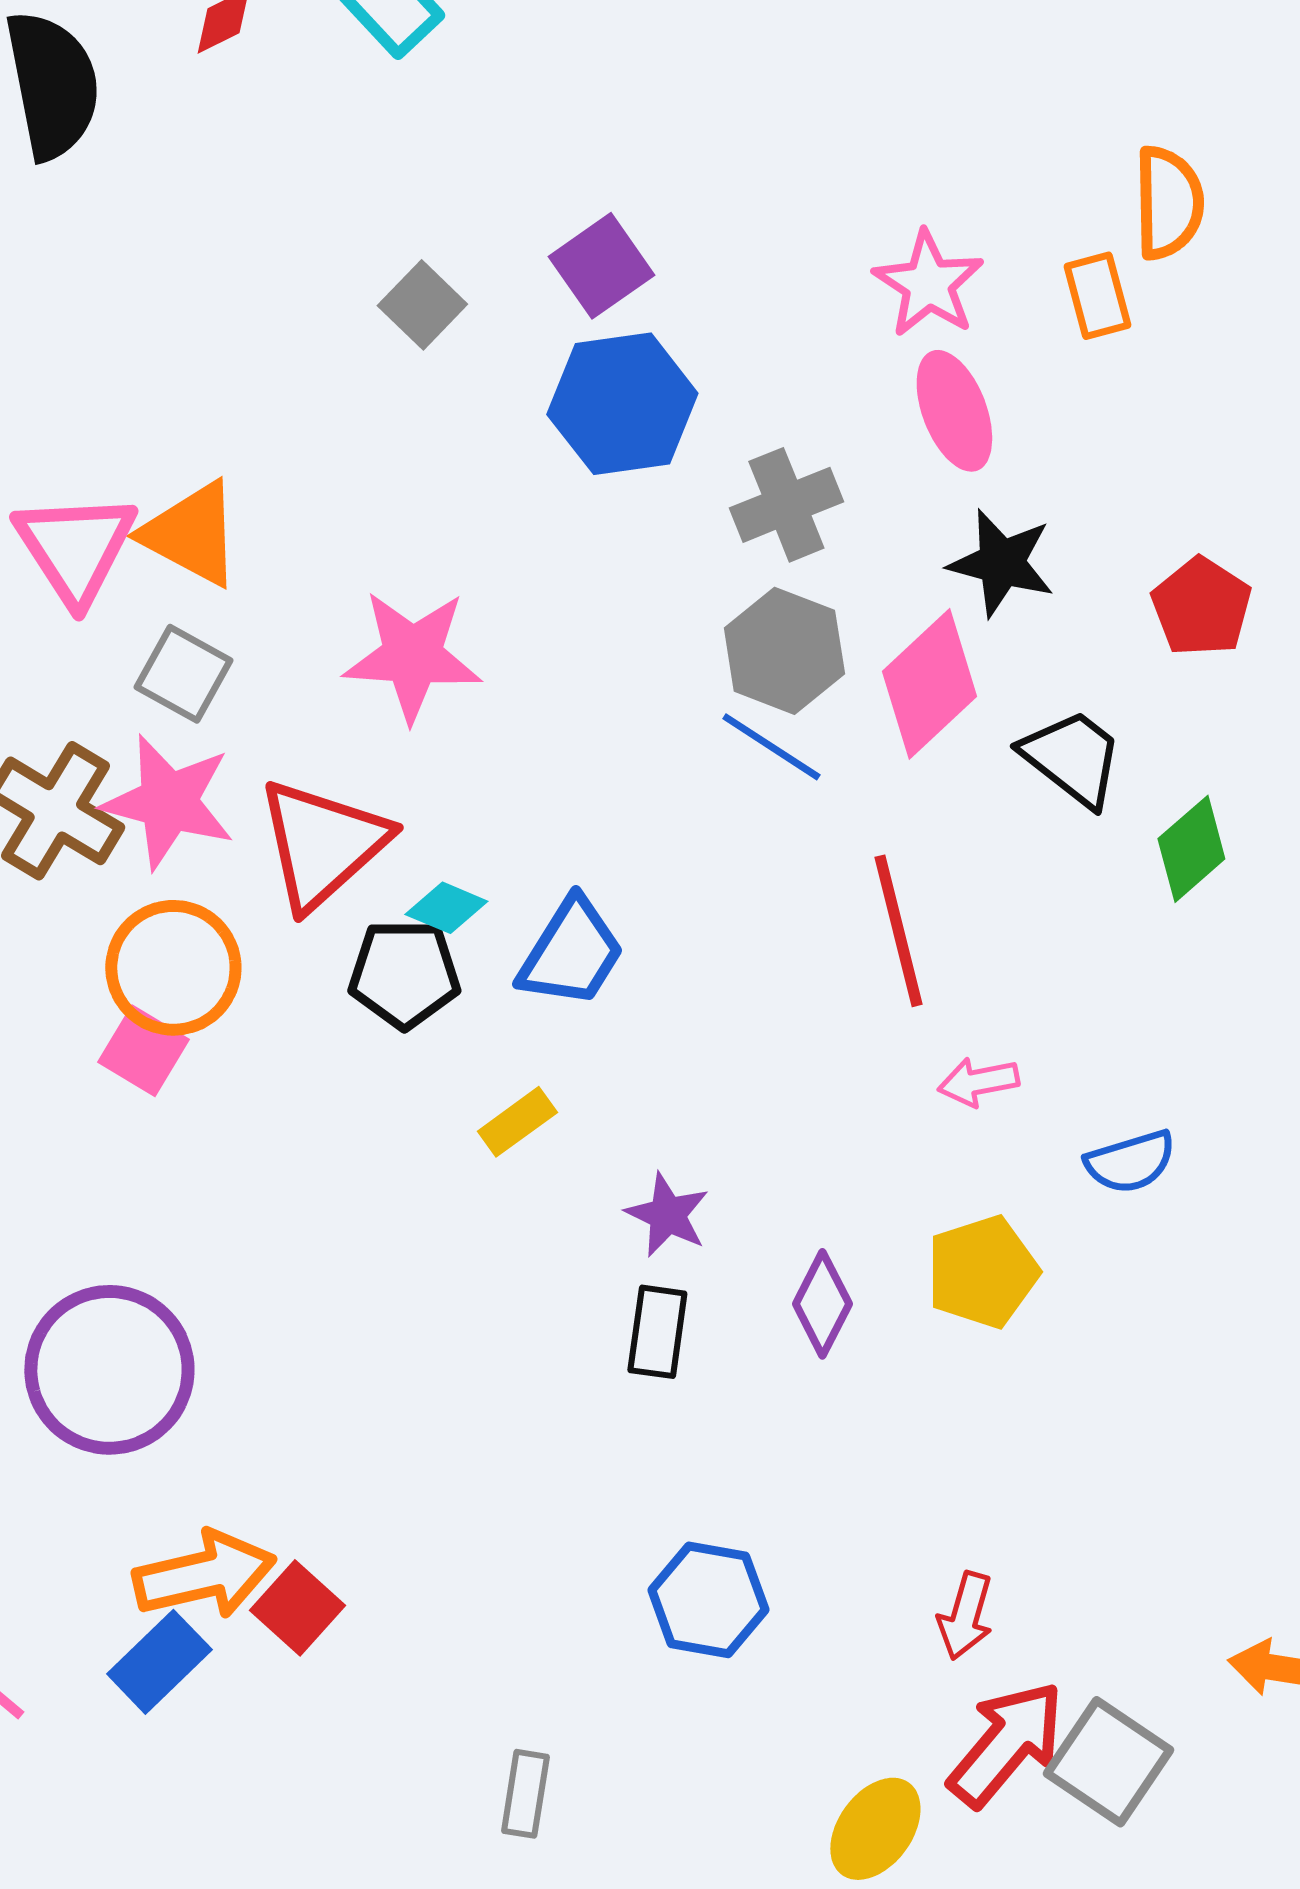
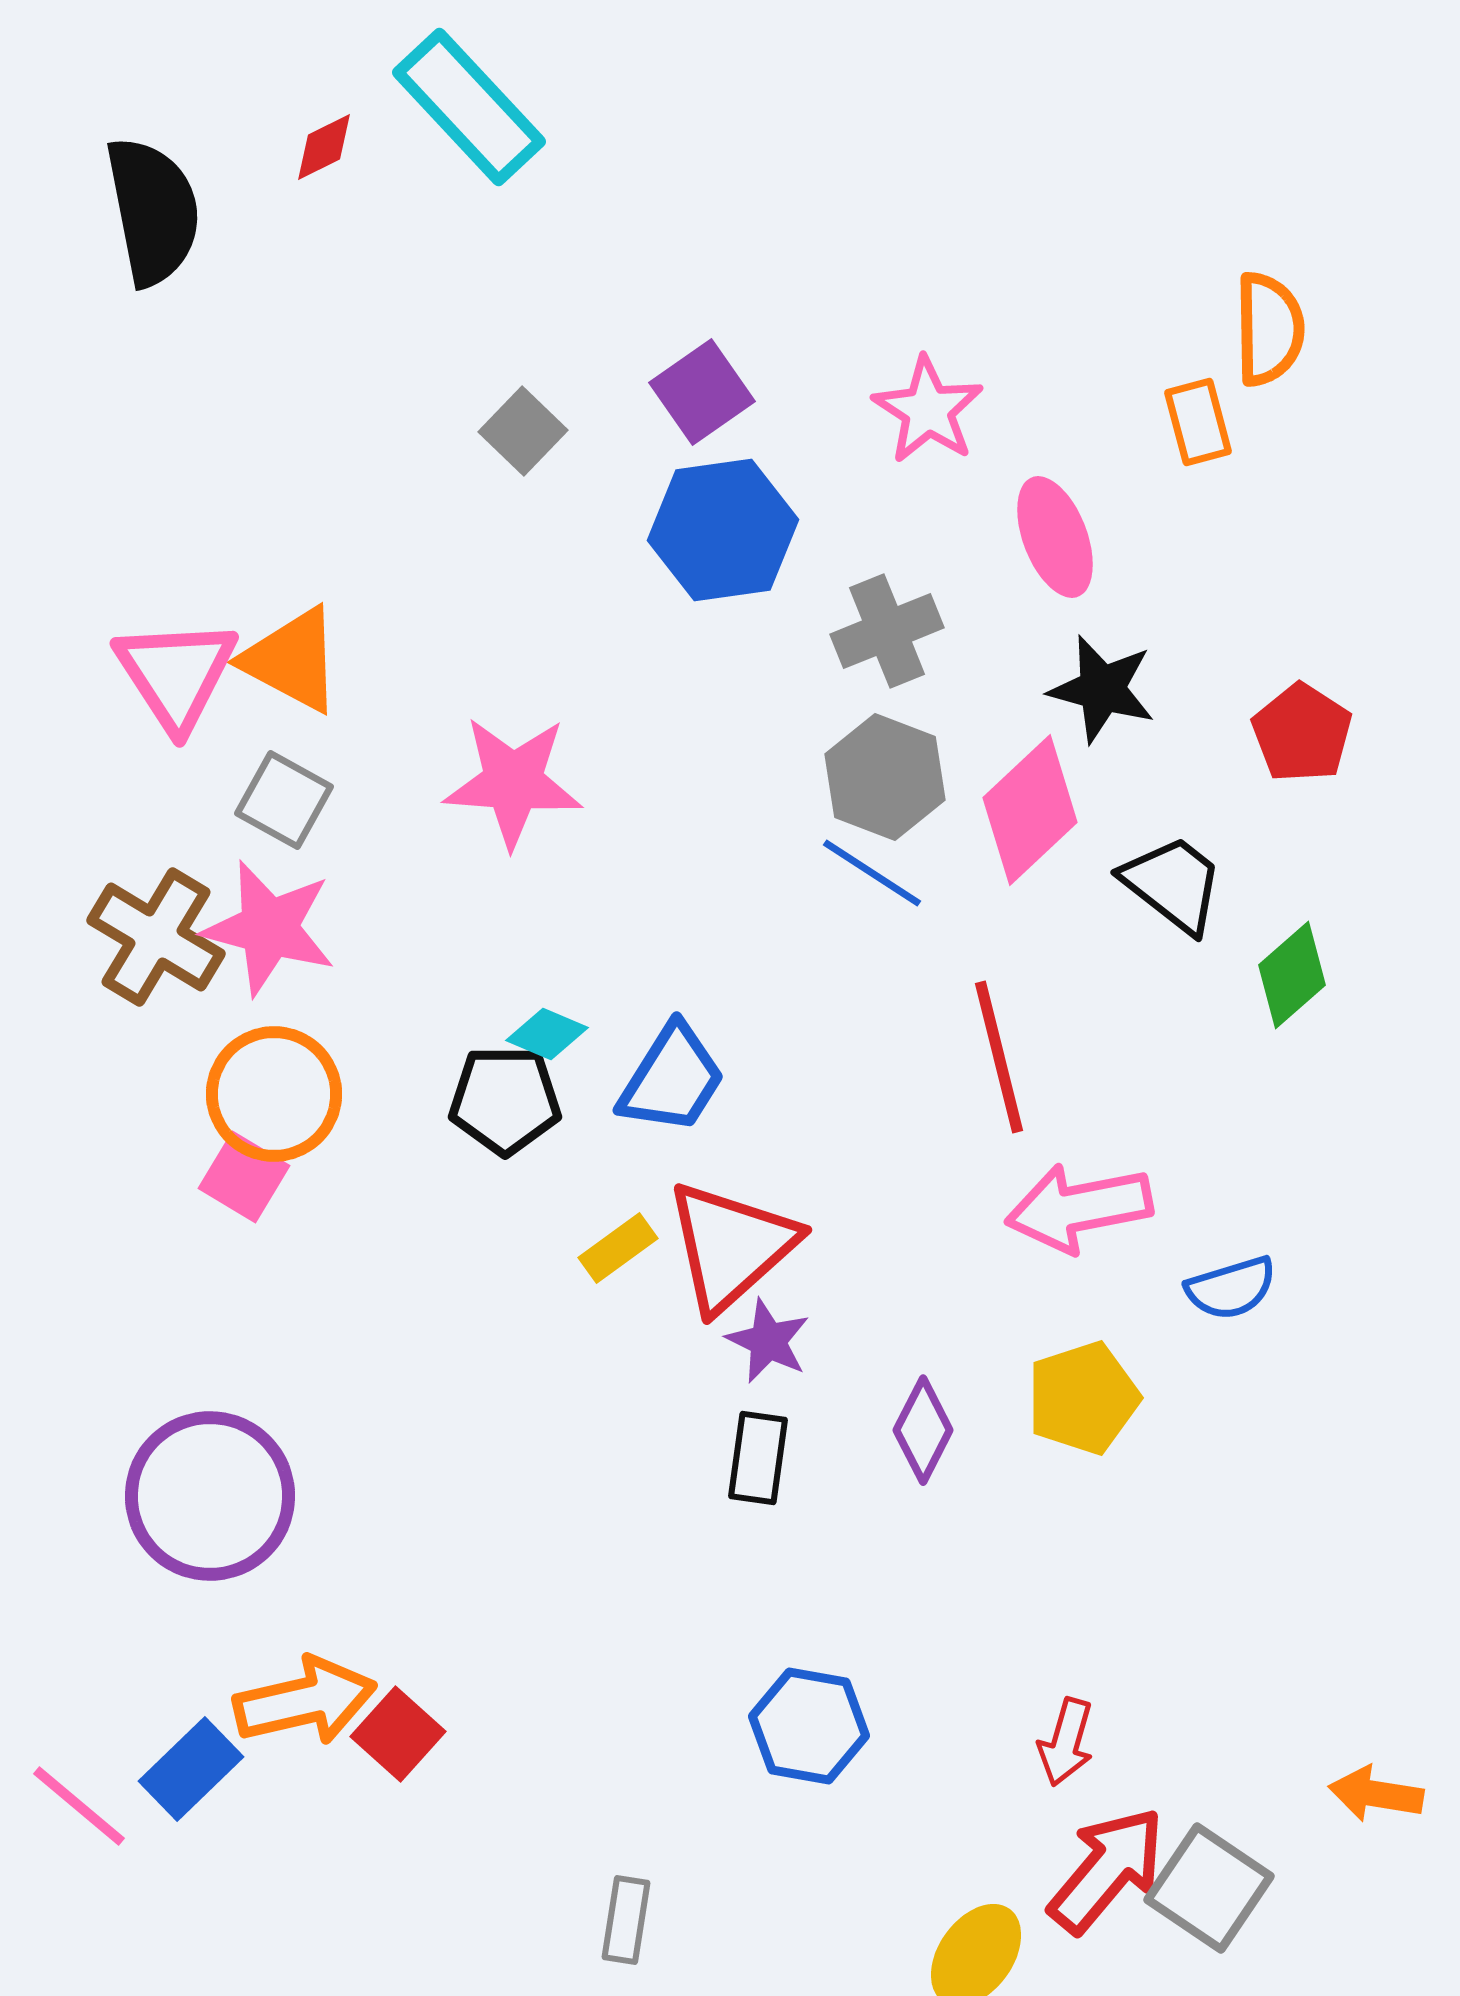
pink star: (928, 284) -> (928, 410), moved
red triangle: (322, 844) -> (731, 1246), moved
pink arrow: (978, 1082) -> (1079, 1208), size x1.8
blue rectangle: (159, 1662) -> (191, 1769), moved

